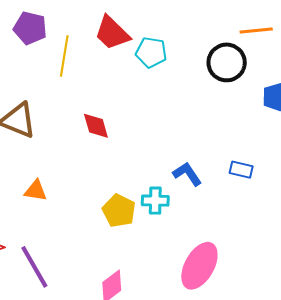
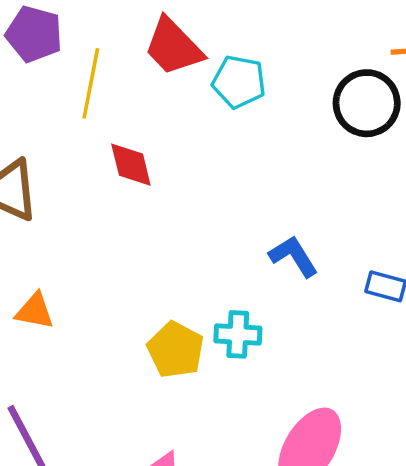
red diamond: (96, 126) -> (131, 165), moved
blue L-shape: (187, 174) -> (294, 256), moved

